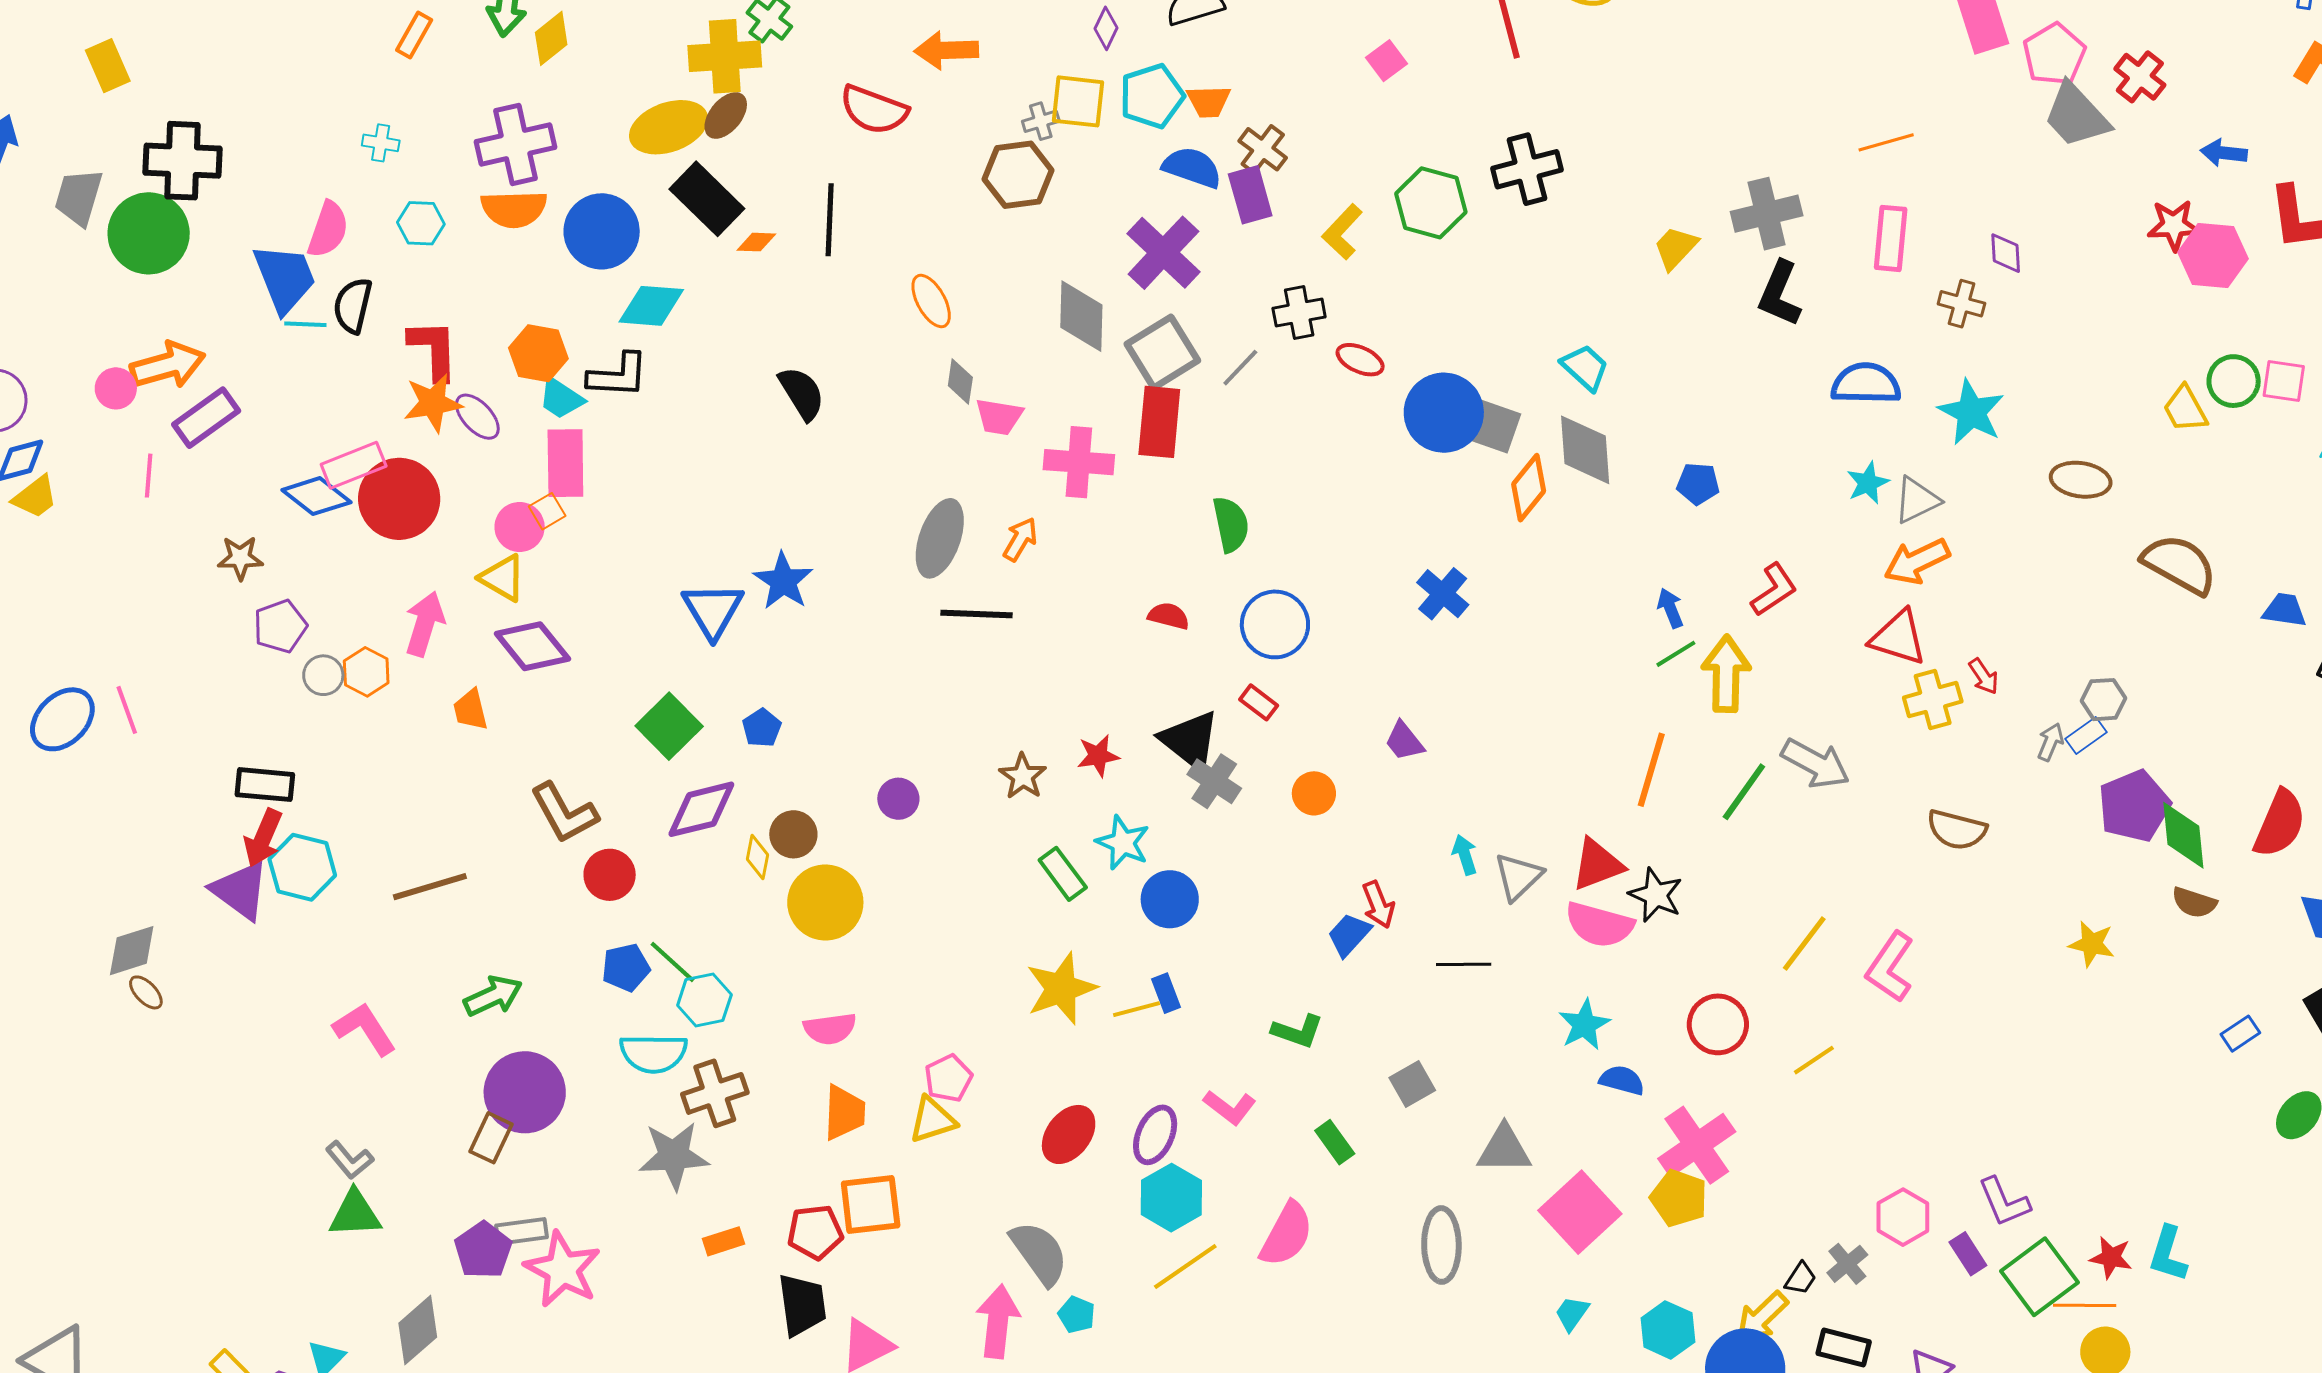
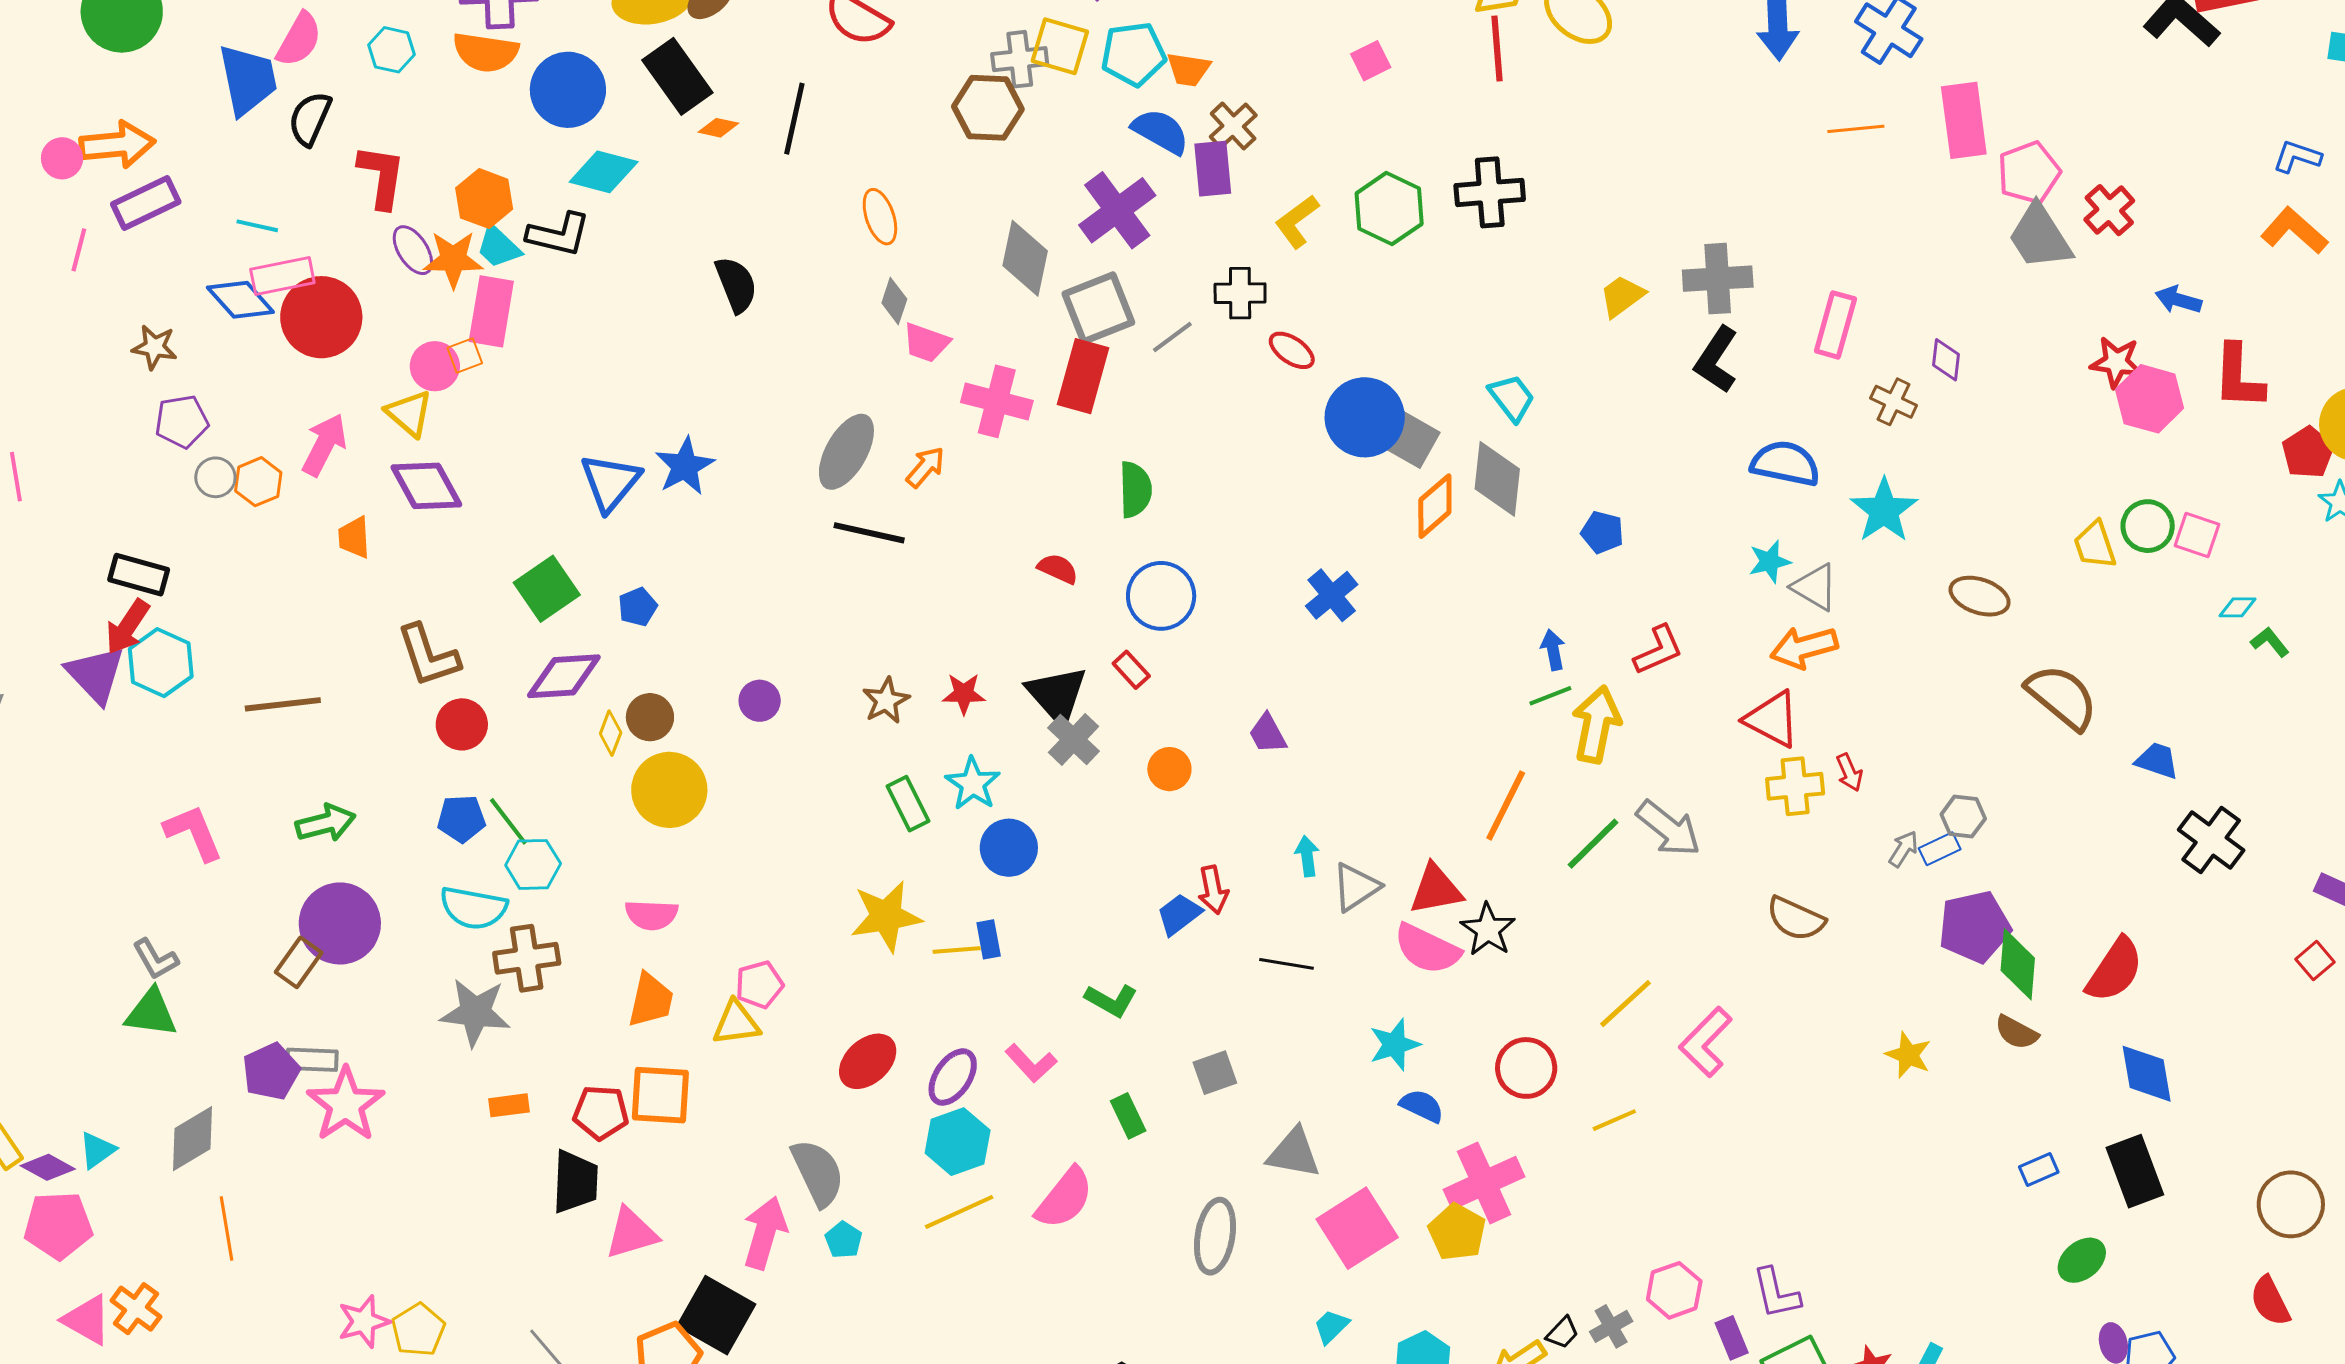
gray cross: (1041, 121) -> (1020, 59), size x1.5
orange line: (1886, 142) -> (1856, 129), moved
cyan line: (305, 324) -> (257, 226), moved
orange star: (433, 403) -> (453, 259), moved
gray triangle: (1917, 500) -> (1815, 587), turned 46

